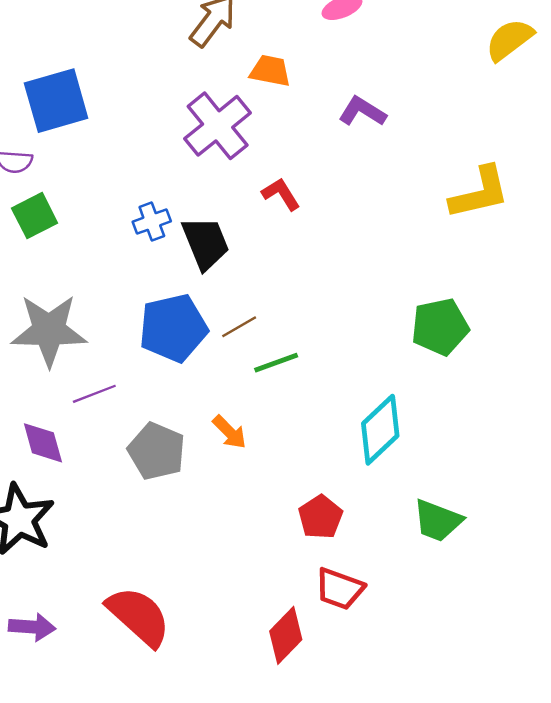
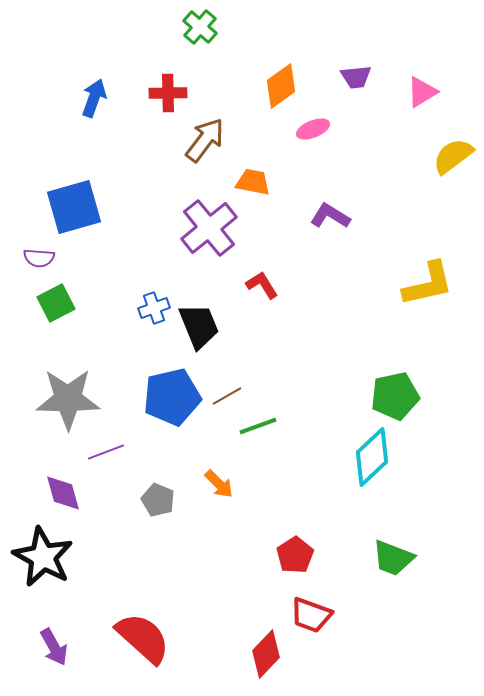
cyan diamond: (380, 430) -> (372, 457), moved
gray pentagon: (157, 451) -> (158, 500), size x0.7
purple arrow: (32, 627) -> (54, 647), turned 57

